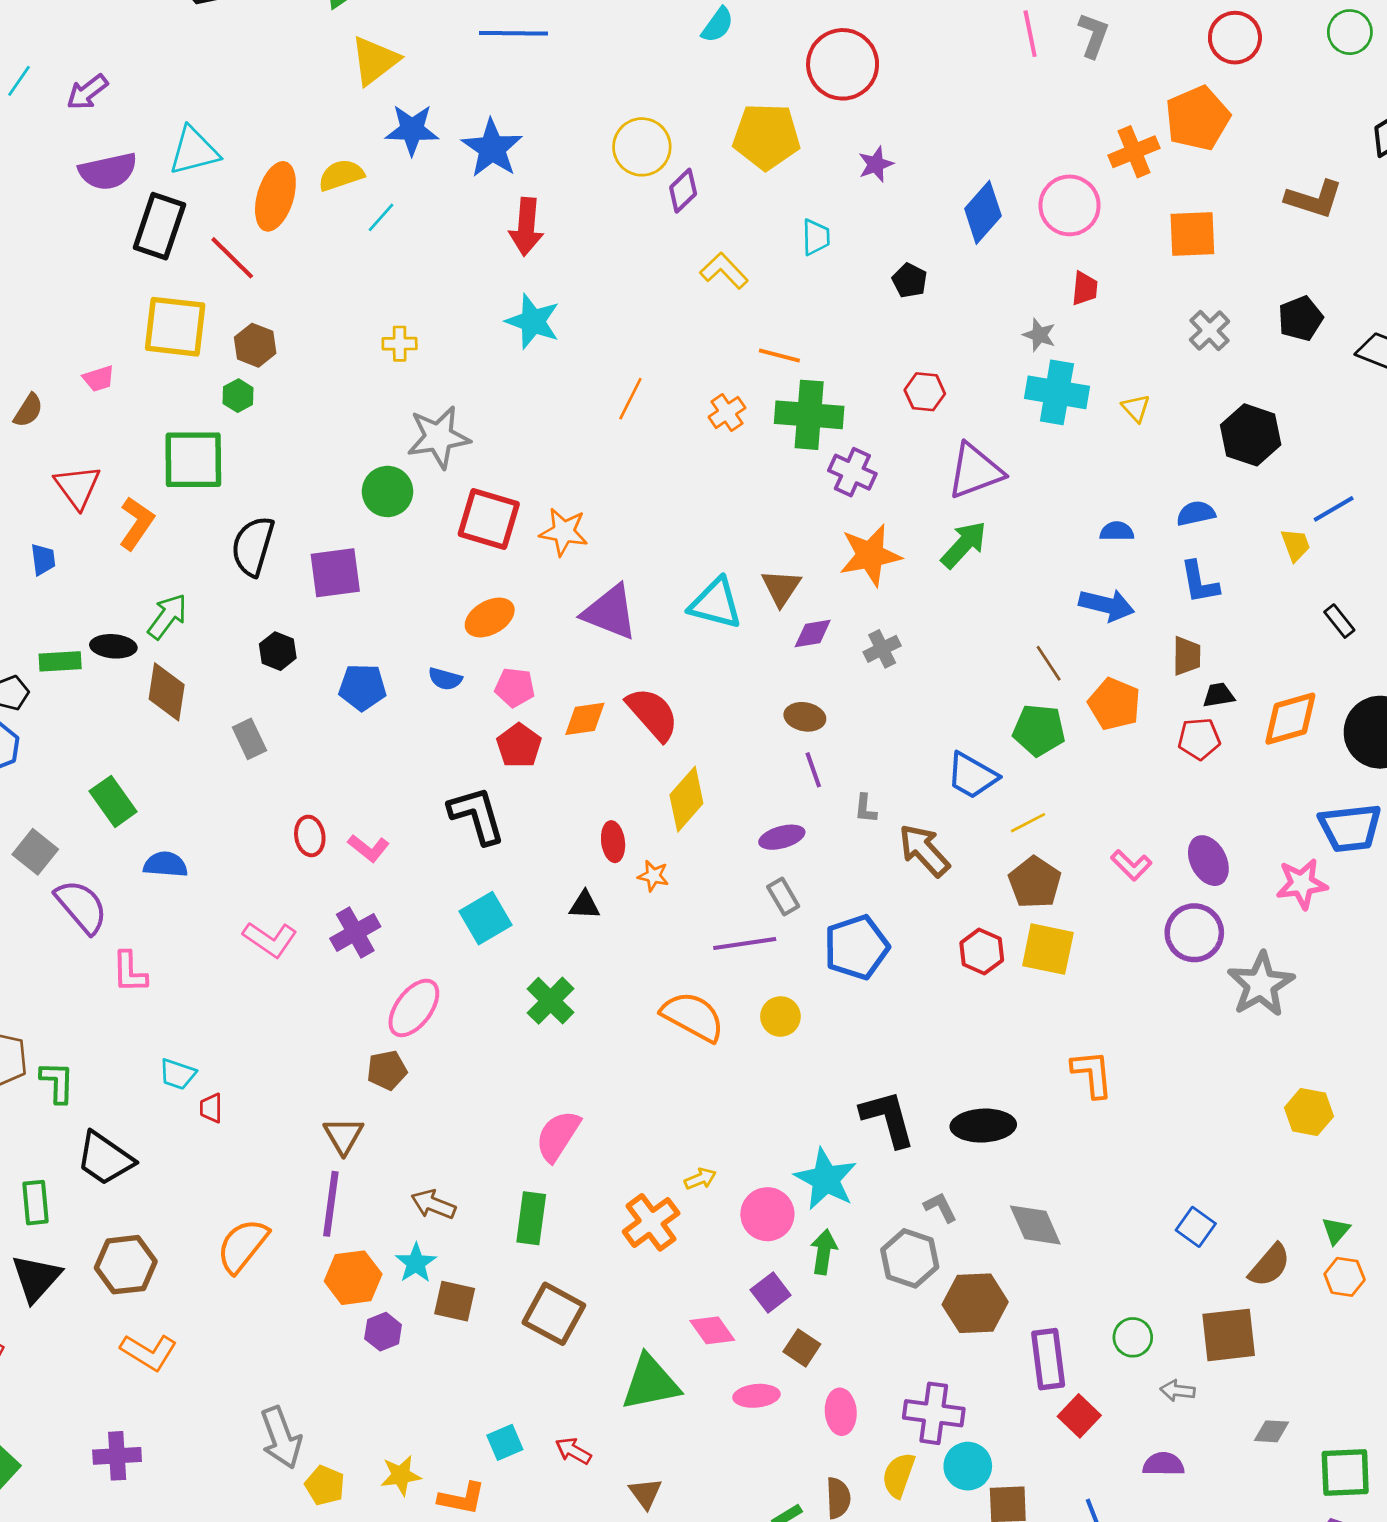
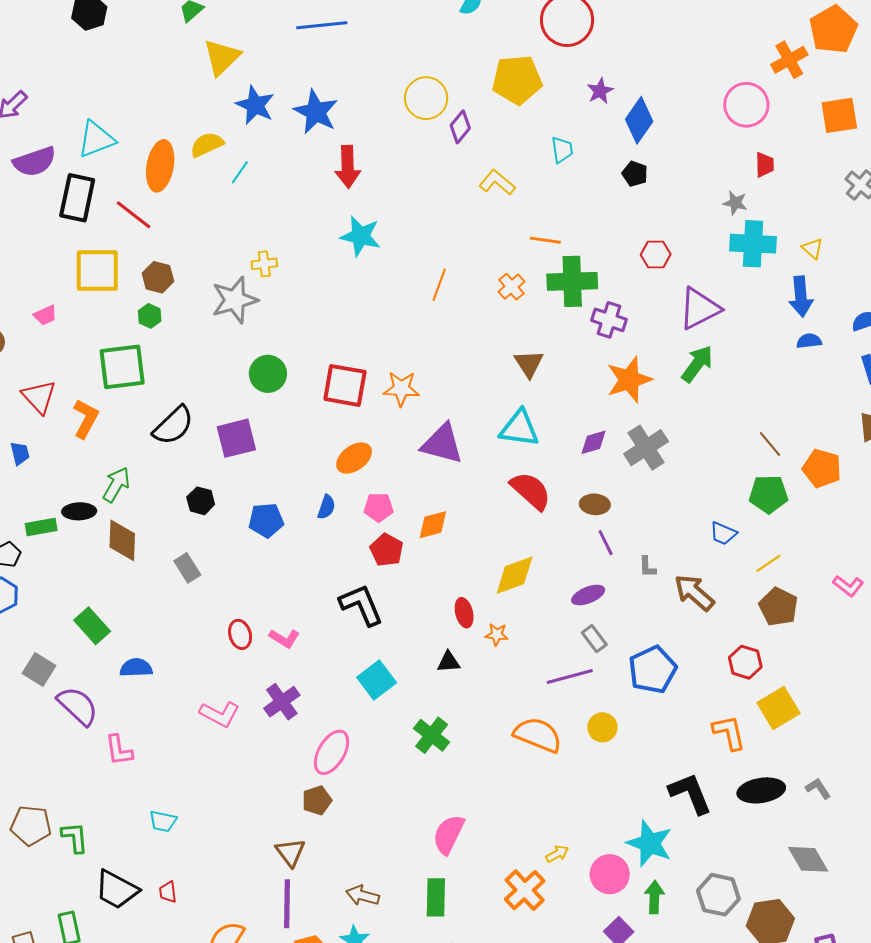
blue star: (412, 130) -> (255, 105), turned 30
blue diamond: (983, 212) -> (639, 120), moved
gray star: (439, 437) -> (235, 300), moved
black semicircle: (253, 546) -> (173, 426), turned -144
brown triangle: (781, 588) -> (529, 364), moved
blue arrow: (1107, 605) -> (801, 296), moved, turned 78
gray cross: (882, 649) -> (646, 448), size x1.6
blue semicircle: (445, 679) -> (326, 507), turned -80
red semicircle: (653, 714) -> (531, 491), moved
blue trapezoid: (972, 776) -> (723, 533), size x0.7
yellow diamond: (686, 799) -> (515, 575), turned 36
yellow square: (1048, 949) -> (779, 708), moved, turned -36
orange L-shape: (1092, 1074) -> (729, 733), moved
red trapezoid: (211, 1108) -> (168, 892), moved
gray L-shape: (940, 1207) -> (818, 788), moved

